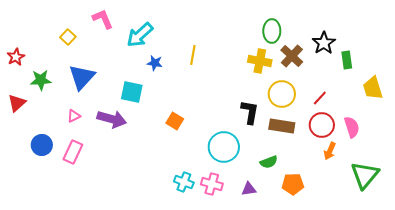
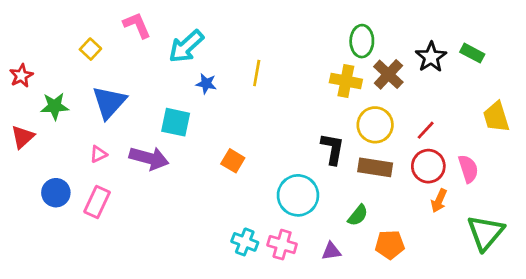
green rectangle: (347, 60) -> (472, 53), moved, turned -54
green semicircle: (269, 162) -> (358, 215), turned -30

